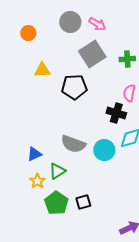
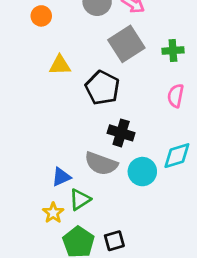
black pentagon: (74, 87) -> (102, 88), turned 30
black cross: (116, 113) -> (121, 133), moved
blue triangle: (34, 154) -> (61, 177), moved

